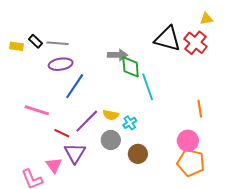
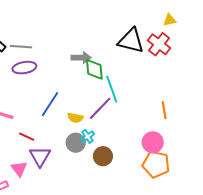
blue line: (75, 86) -> (50, 104), moved
purple line: (87, 121) -> (100, 108), moved
cyan cross: (130, 123) -> (88, 136), moved

